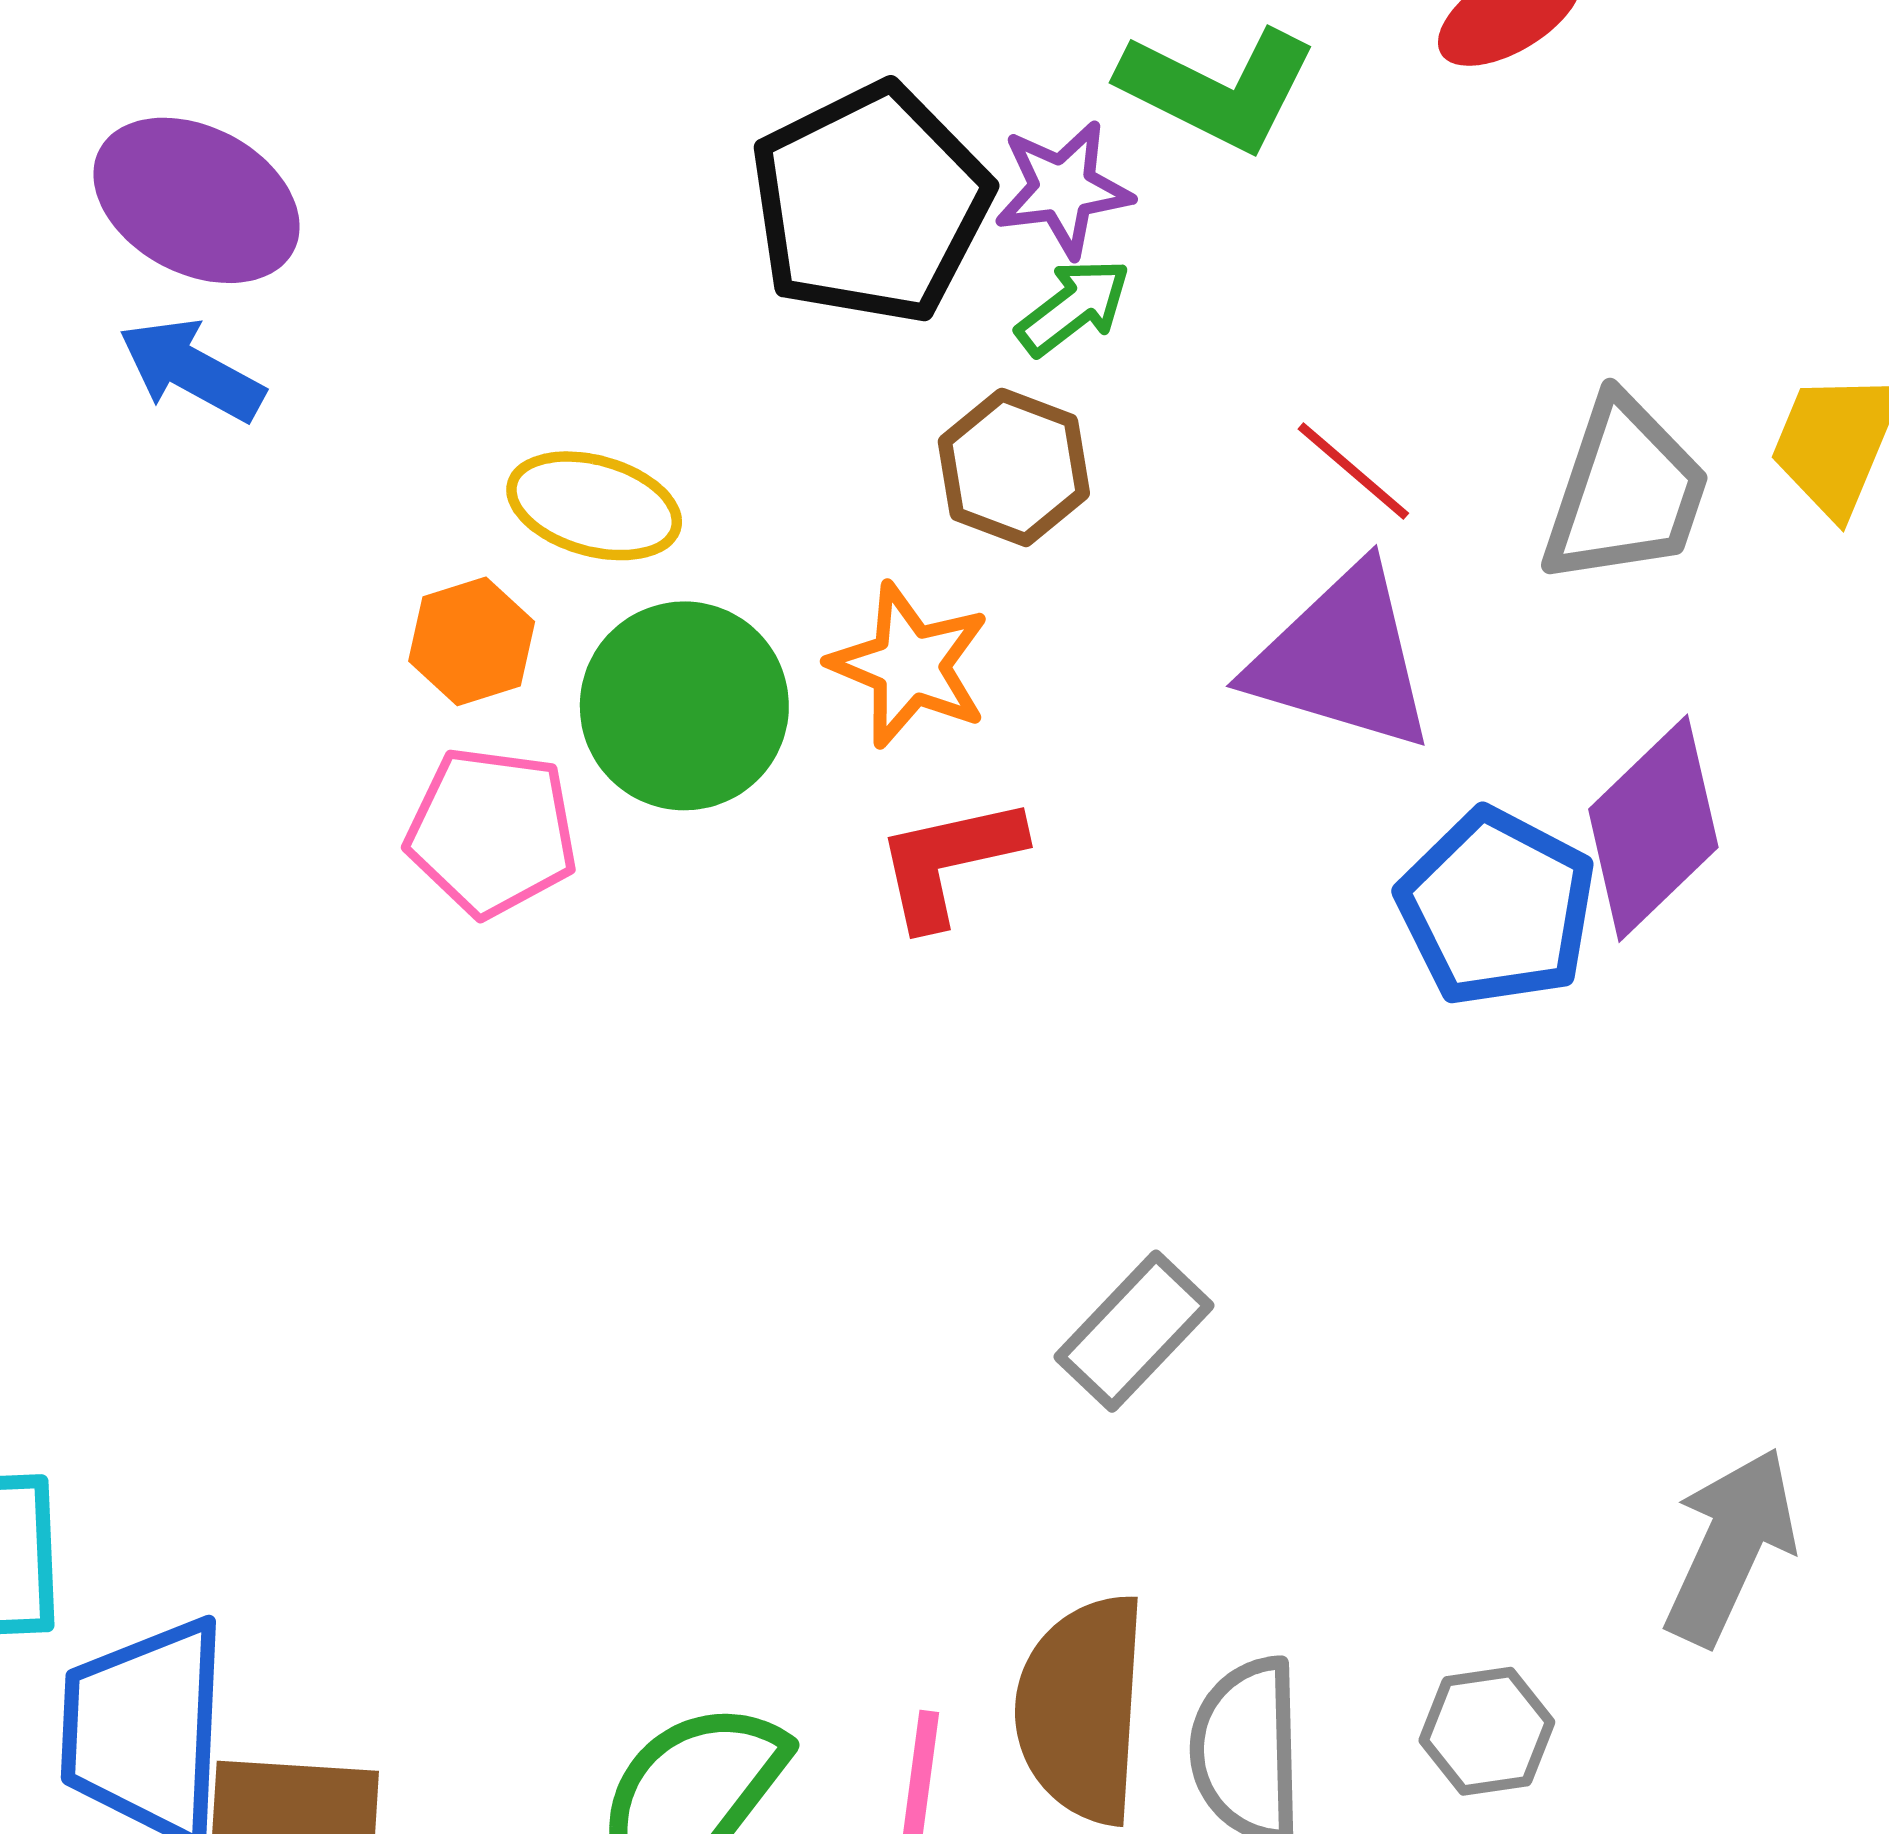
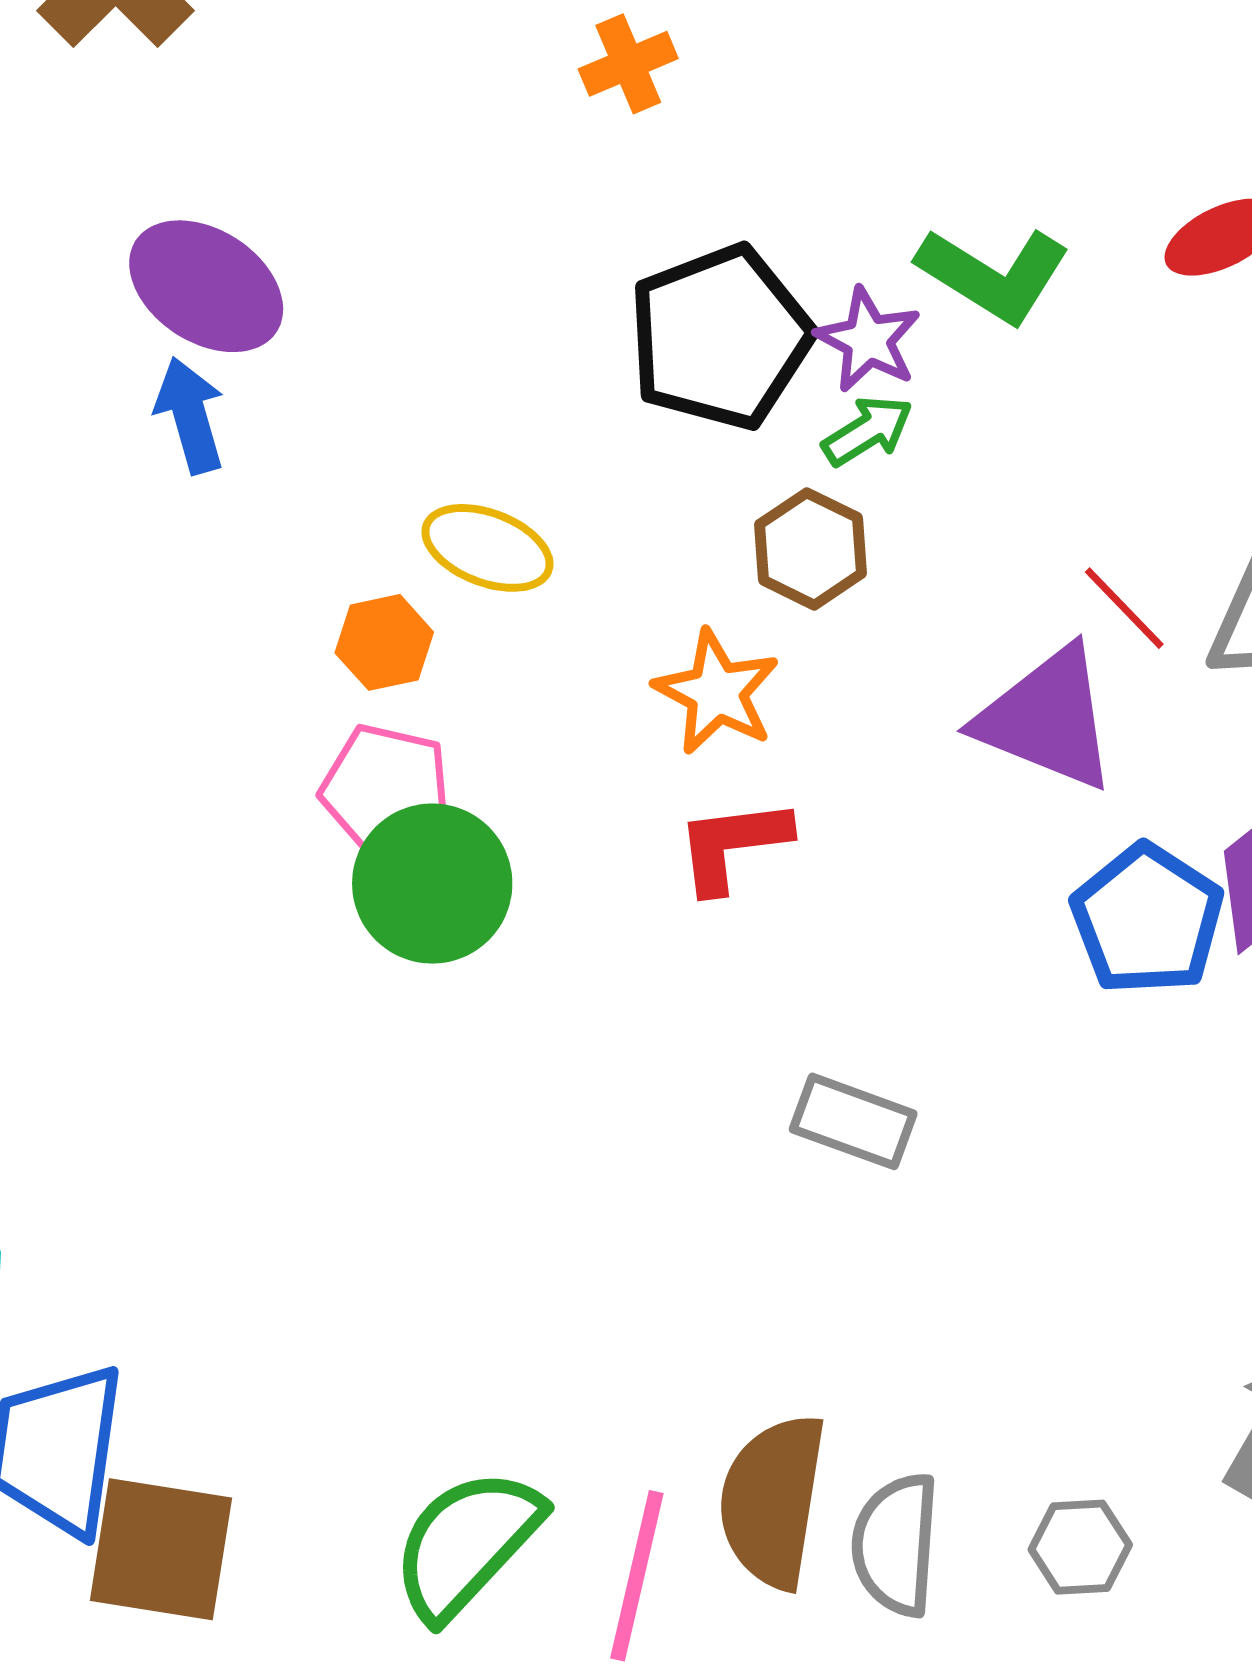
purple star: (1063, 189) -> (868, 340), turned 30
blue arrow: (191, 370) -> (190, 415), turned 40
red line: (1353, 471) -> (1124, 608), moved
green circle: (684, 706) -> (432, 884), moved
gray rectangle: (1134, 1331) -> (853, 1121), moved, turned 61

